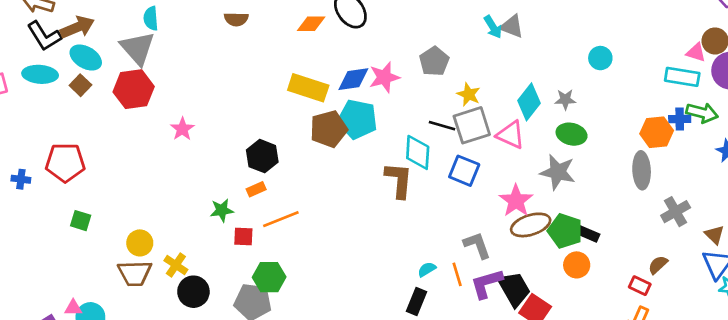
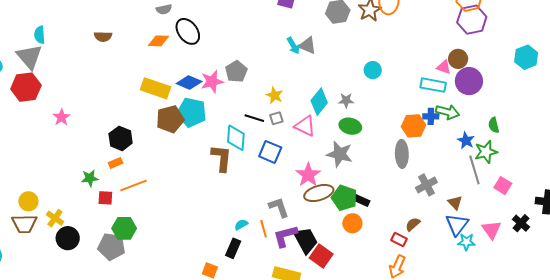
gray pentagon: (434, 61) -> (236, 71), moved
blue diamond: (353, 79) -> (189, 82), turned 30
gray square: (472, 125) -> (276, 118), size x0.5

